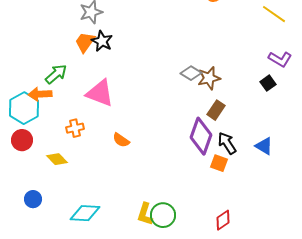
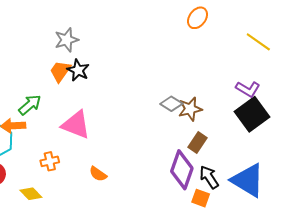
purple L-shape: (280, 59) -> (248, 89), moved
black square: (268, 83) -> (252, 114), size x2.0
blue triangle: (264, 146) -> (248, 180), size x1.8

